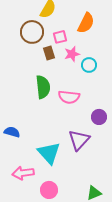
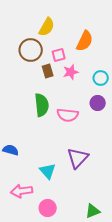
cyan circle: (89, 65) -> (101, 78), moved
purple circle: (99, 117) -> (98, 103), moved
cyan triangle: (49, 153) -> (48, 171), size x0.7

